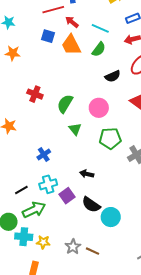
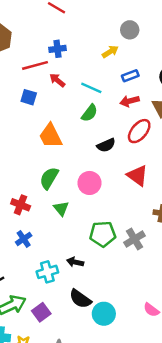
orange trapezoid: (71, 45) -> (51, 136), moved
red cross: (35, 94) -> (21, 205), moved
green pentagon: (110, 138) -> (103, 234), moved
cyan cross: (48, 184) -> (47, 272), moved
purple square: (67, 196) -> (41, 312), moved

